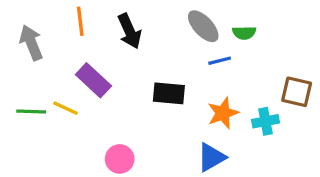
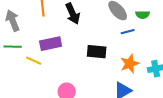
purple rectangle: (93, 80) -> (51, 44), turned -55
green line: (31, 111) -> (13, 47), moved

